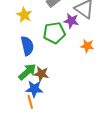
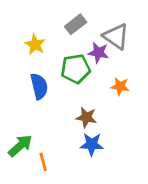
green arrow: (27, 72) -> (20, 146), moved
brown star: (41, 74) -> (86, 117), moved
blue star: (34, 89) -> (92, 144), moved

